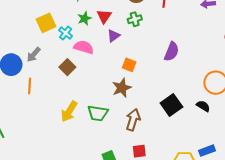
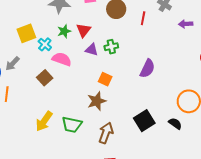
green cross: (135, 19) -> (111, 47), moved
purple triangle: (114, 36) -> (92, 50), turned 48

